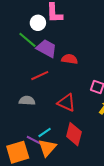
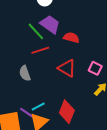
green line: (27, 40) -> (36, 31), moved
gray semicircle: (27, 101) -> (25, 73), turned -119
red triangle: (67, 103) -> (67, 68), moved

